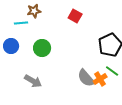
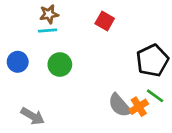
cyan line: (21, 23) -> (48, 31), moved
gray arrow: (33, 81) -> (33, 116), moved

